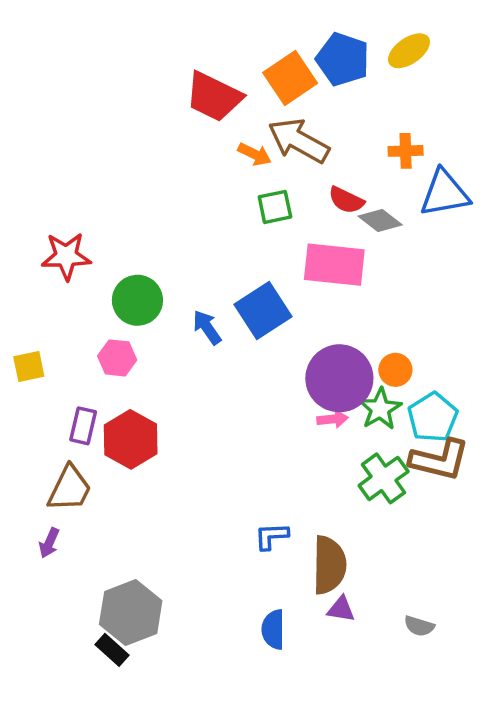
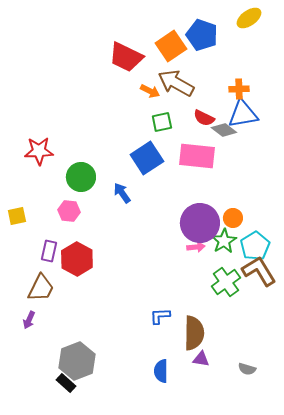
yellow ellipse: (409, 51) -> (249, 18), moved
blue triangle: (445, 193) -> (243, 114), moved
blue square: (263, 310) -> (147, 158), moved
brown L-shape: (440, 460) -> (259, 271), turned -135

